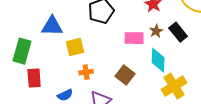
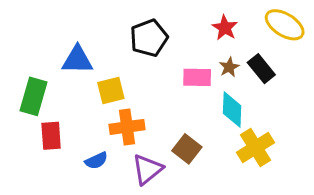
orange cross: (86, 72) -> (127, 127), size x1.6
brown square: (125, 75) -> (187, 149), moved

